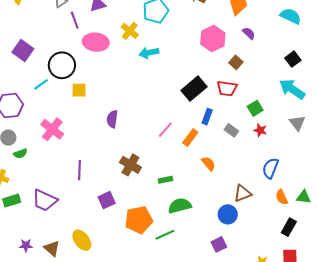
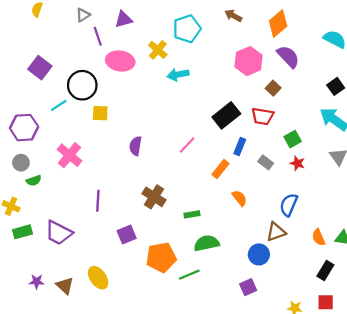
purple semicircle: (249, 33) -> (288, 57), size x1.6
pink line: (165, 130) -> (187, 145), moved
blue semicircle: (270, 168) -> (289, 205), moved

